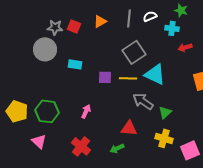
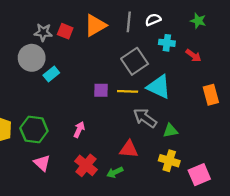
green star: (181, 10) -> (198, 21), moved
orange triangle: (100, 21) -> (95, 25), size x1.5
cyan cross: (172, 28) -> (167, 43), moved
red arrow: (185, 47) -> (193, 55), turned -128
cyan rectangle: (75, 64) -> (51, 74), moved, turned -48
green triangle: (165, 112) -> (170, 131), turned 32
pink triangle: (39, 141) -> (42, 163), moved
red cross: (81, 146) -> (86, 165), moved

